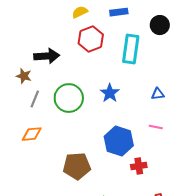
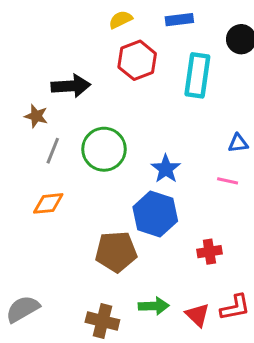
blue star: (110, 93) -> (166, 169), moved
pink line: (156, 127) -> (228, 181), moved
blue hexagon: (119, 141) -> (155, 214), moved

